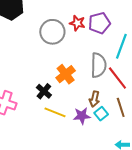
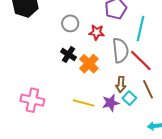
red star: (77, 23) -> (97, 32), moved
gray circle: (52, 32) -> (70, 23), size x0.7
black cross: (44, 91) -> (69, 55), moved

